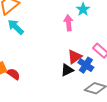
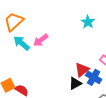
pink arrow: (68, 23) -> (41, 40), moved, turned -119

